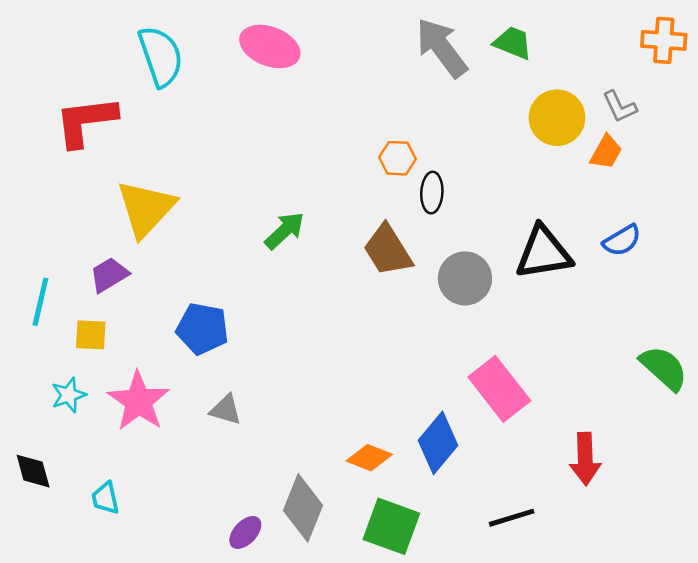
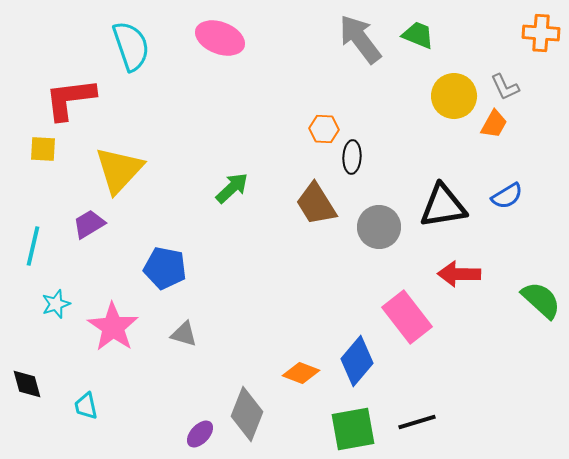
yellow square: (91, 335) -> (43, 149), moved
cyan star: (69, 395) -> (56, 304), moved
red arrow: (585, 459) -> (459, 274), moved, turned 93
green square: (391, 526) -> (353, 429), moved, turned -30

